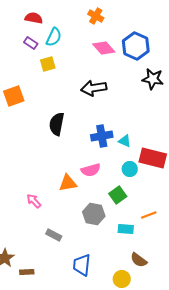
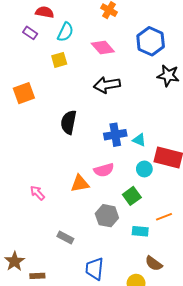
purple rectangle: (31, 43) -> (30, 33), moved
pink diamond: (104, 48) -> (103, 47), moved
pink arrow: (34, 201) -> (37, 193), moved

